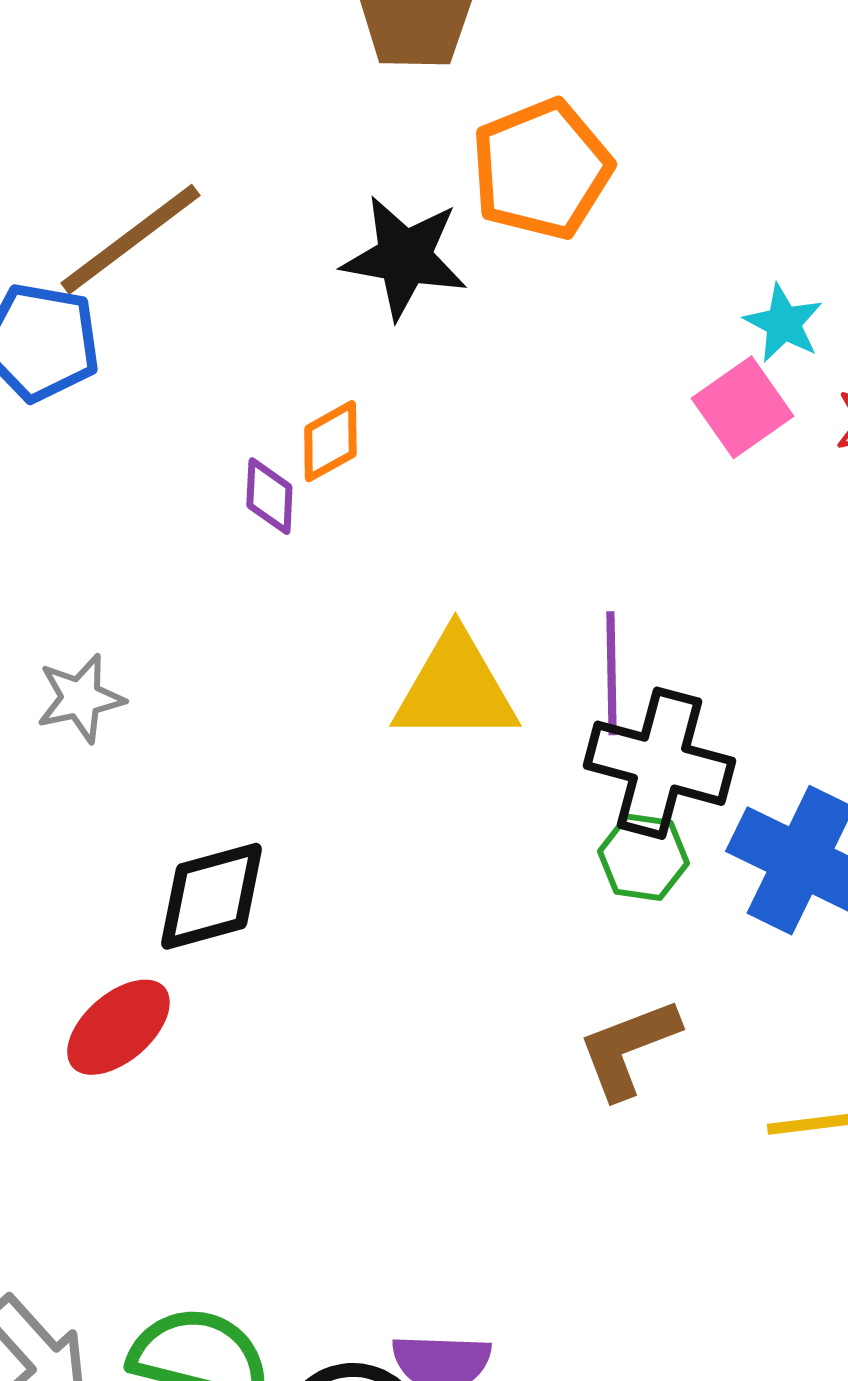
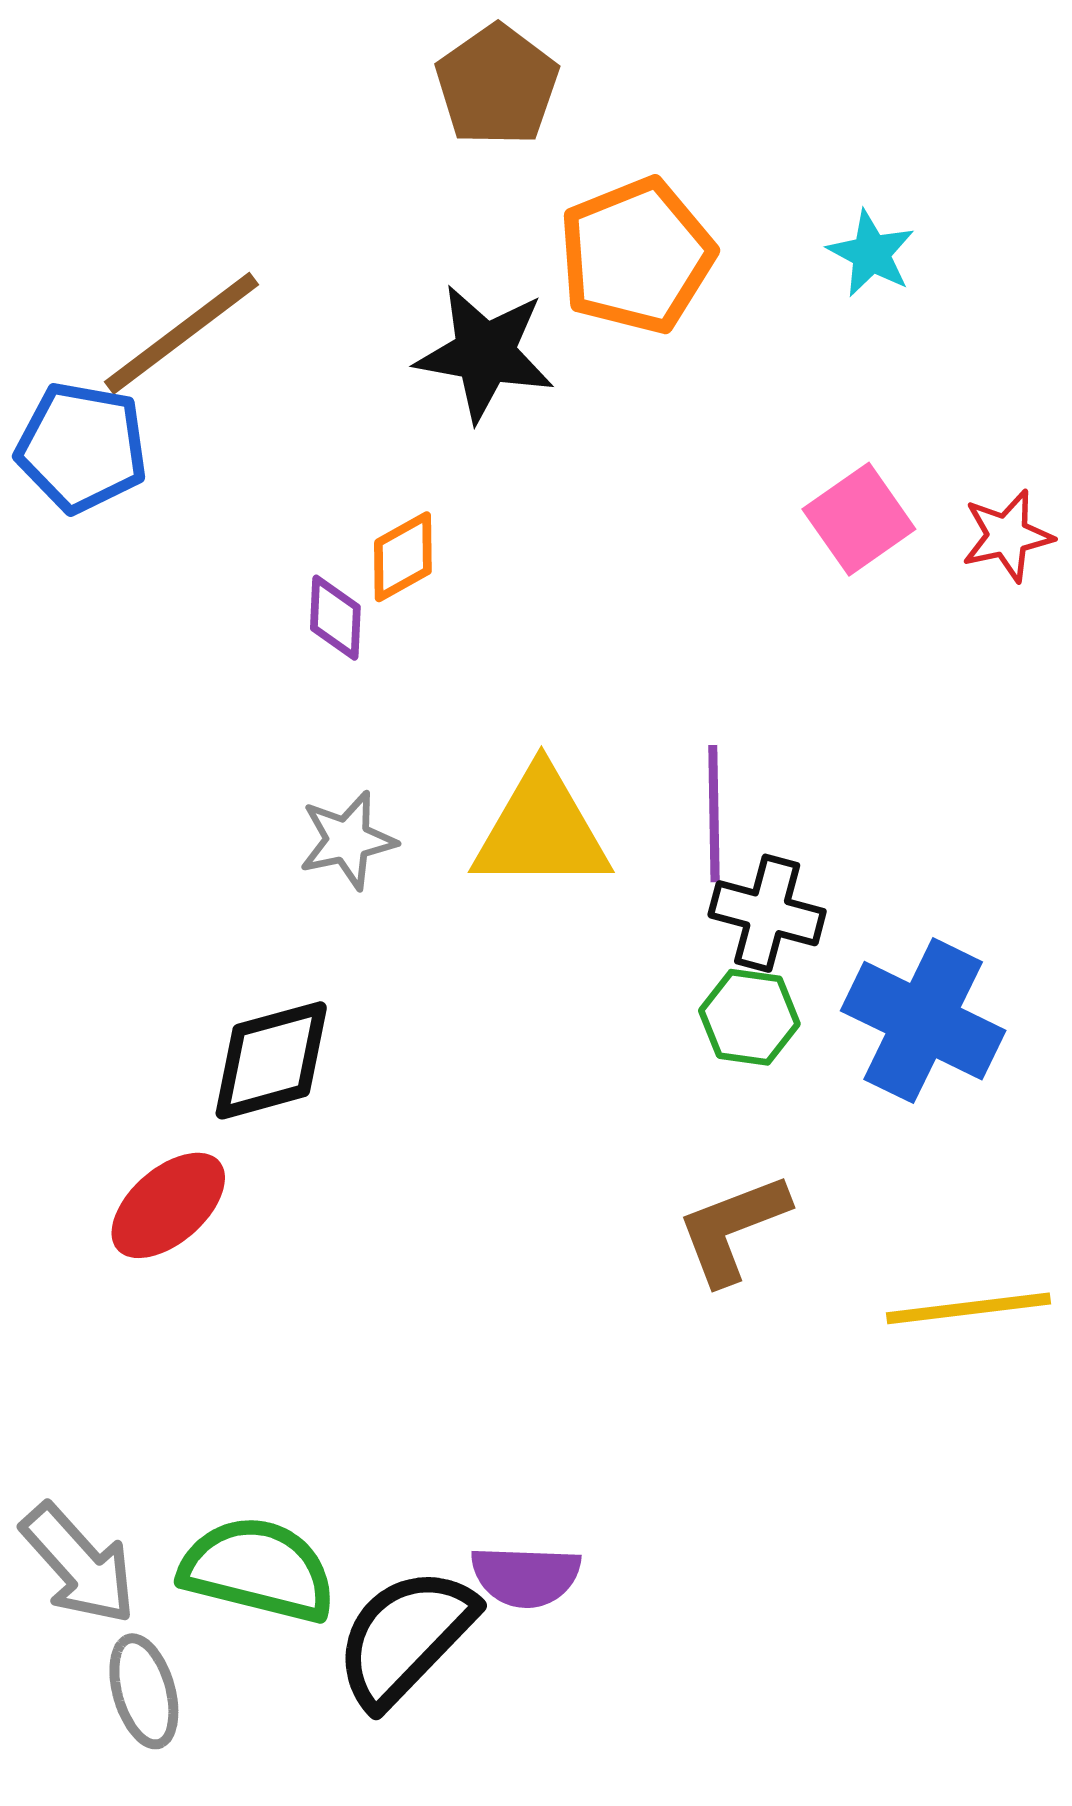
cyan star: (783, 323) -> (871, 253), moved
gray star: (80, 698) -> (348, 840), moved
black cross: (659, 763) -> (767, 913), size x0.7

